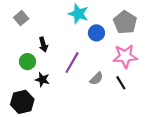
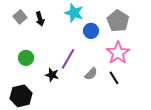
black arrow: (43, 45) -> (40, 19), moved
pink star: (125, 56) -> (118, 53), turned -30
black star: (42, 80) -> (52, 75), moved

